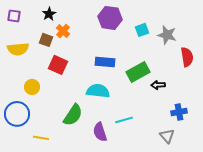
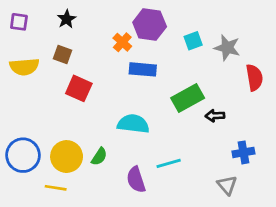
orange cross: (63, 31) -> (122, 42), moved
blue rectangle: (105, 62) -> (143, 69), moved
yellow circle: (32, 87) -> (67, 157), moved, size x1.5
green semicircle: (73, 115) -> (99, 157), size x0.6

